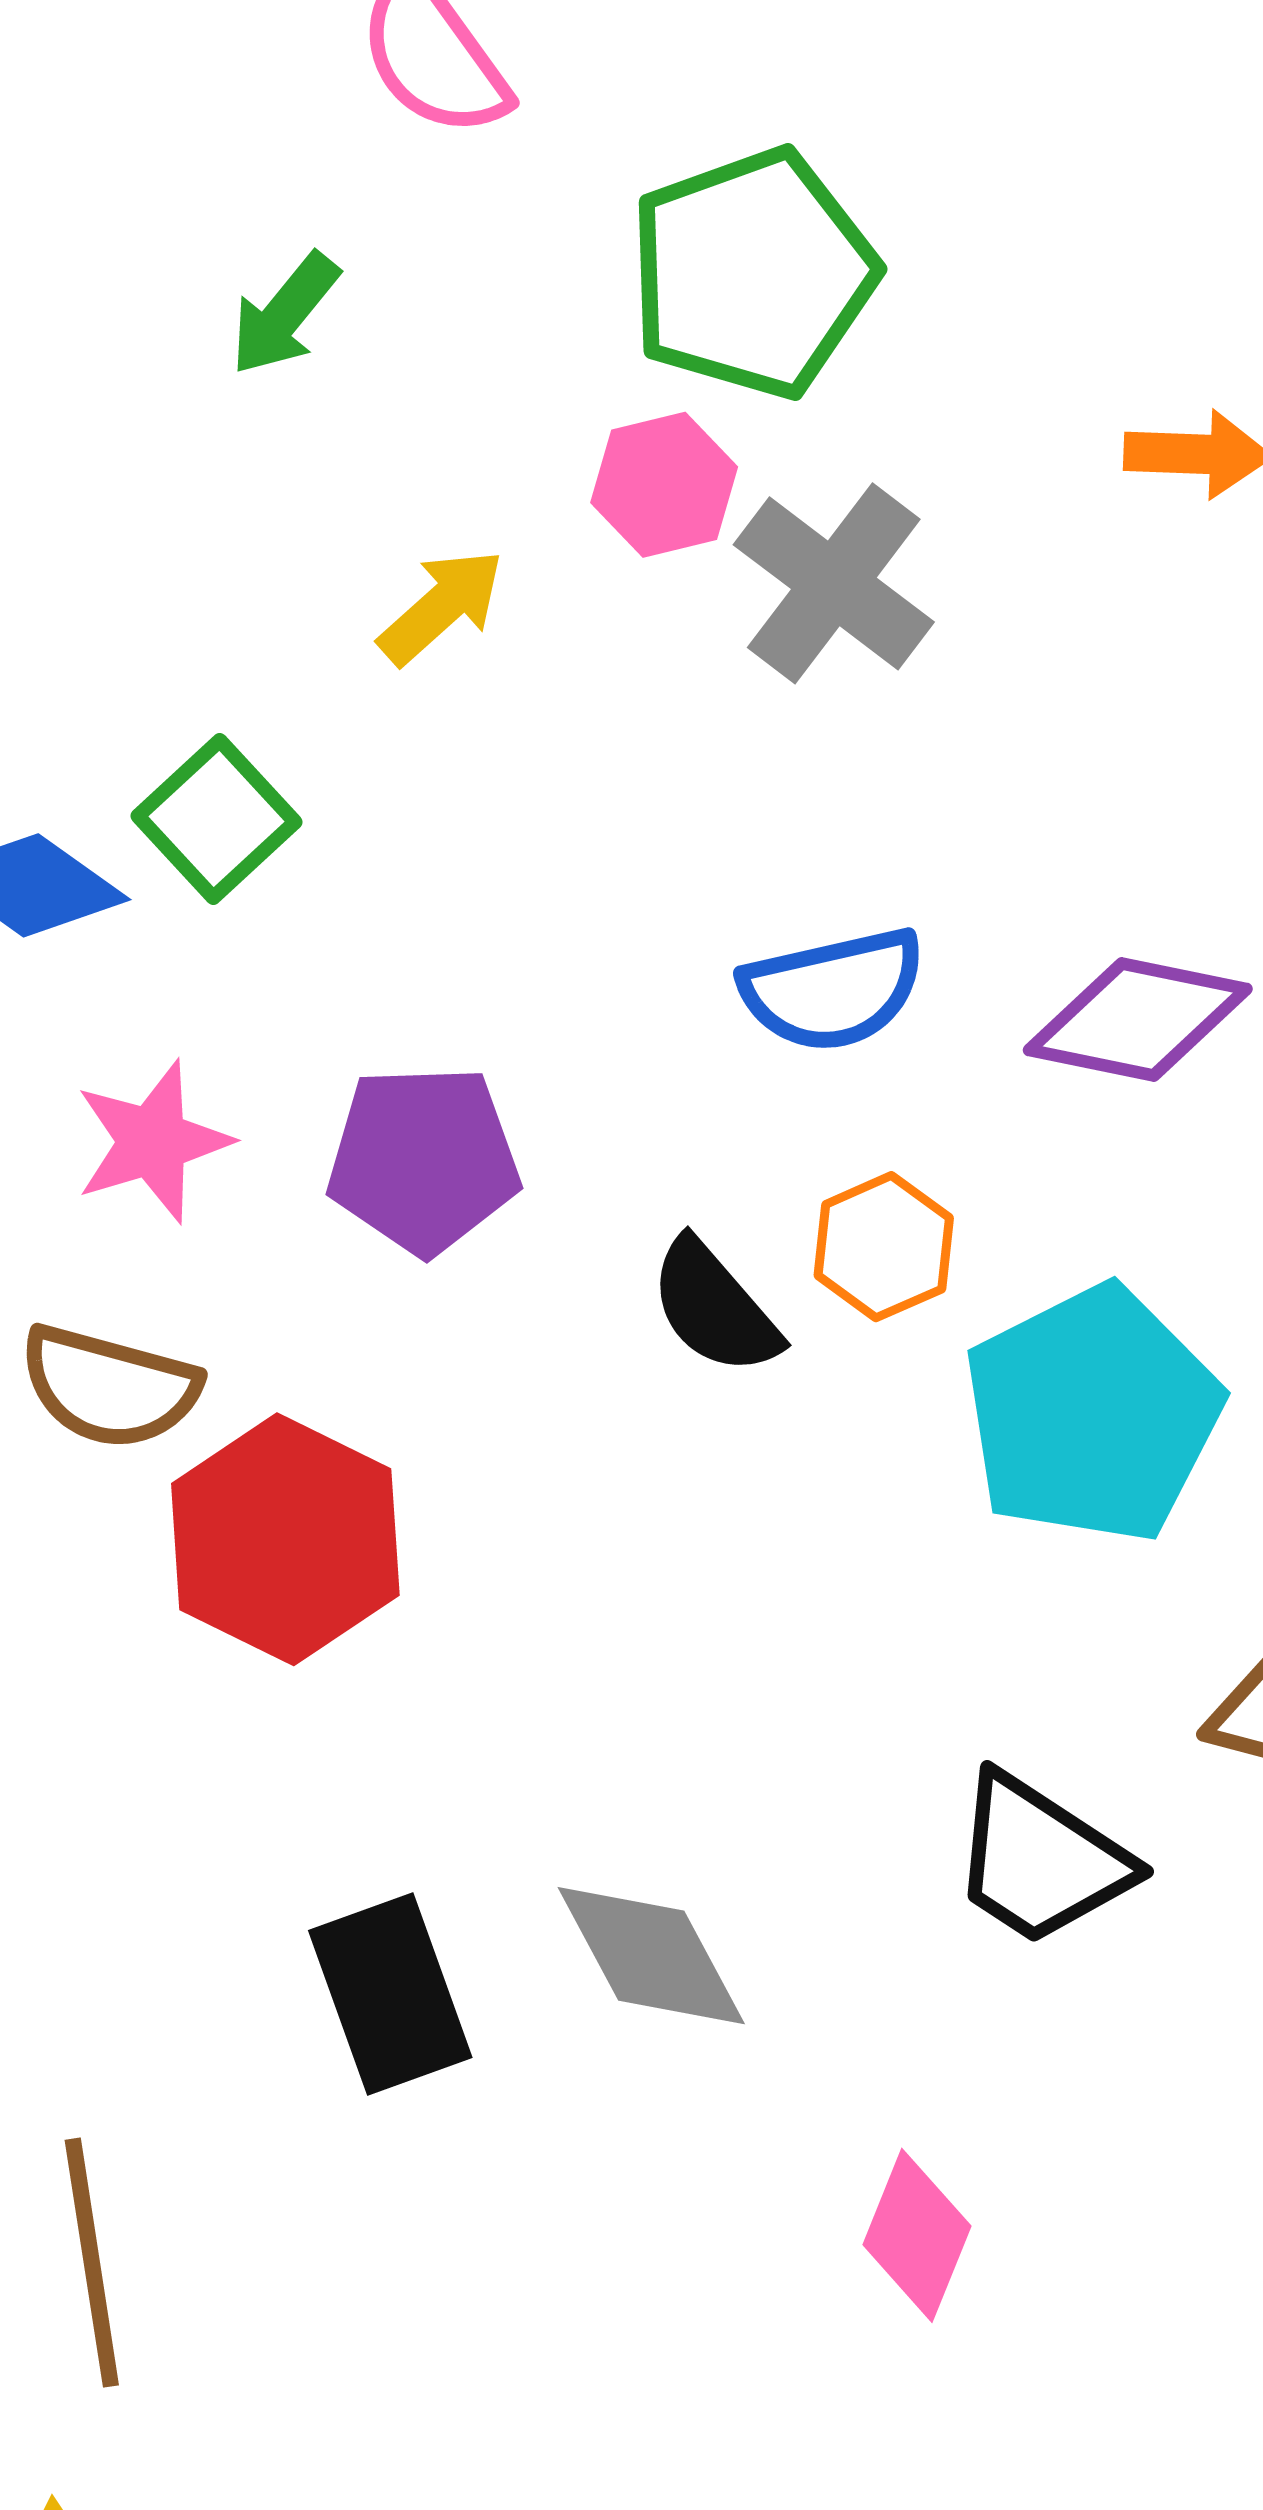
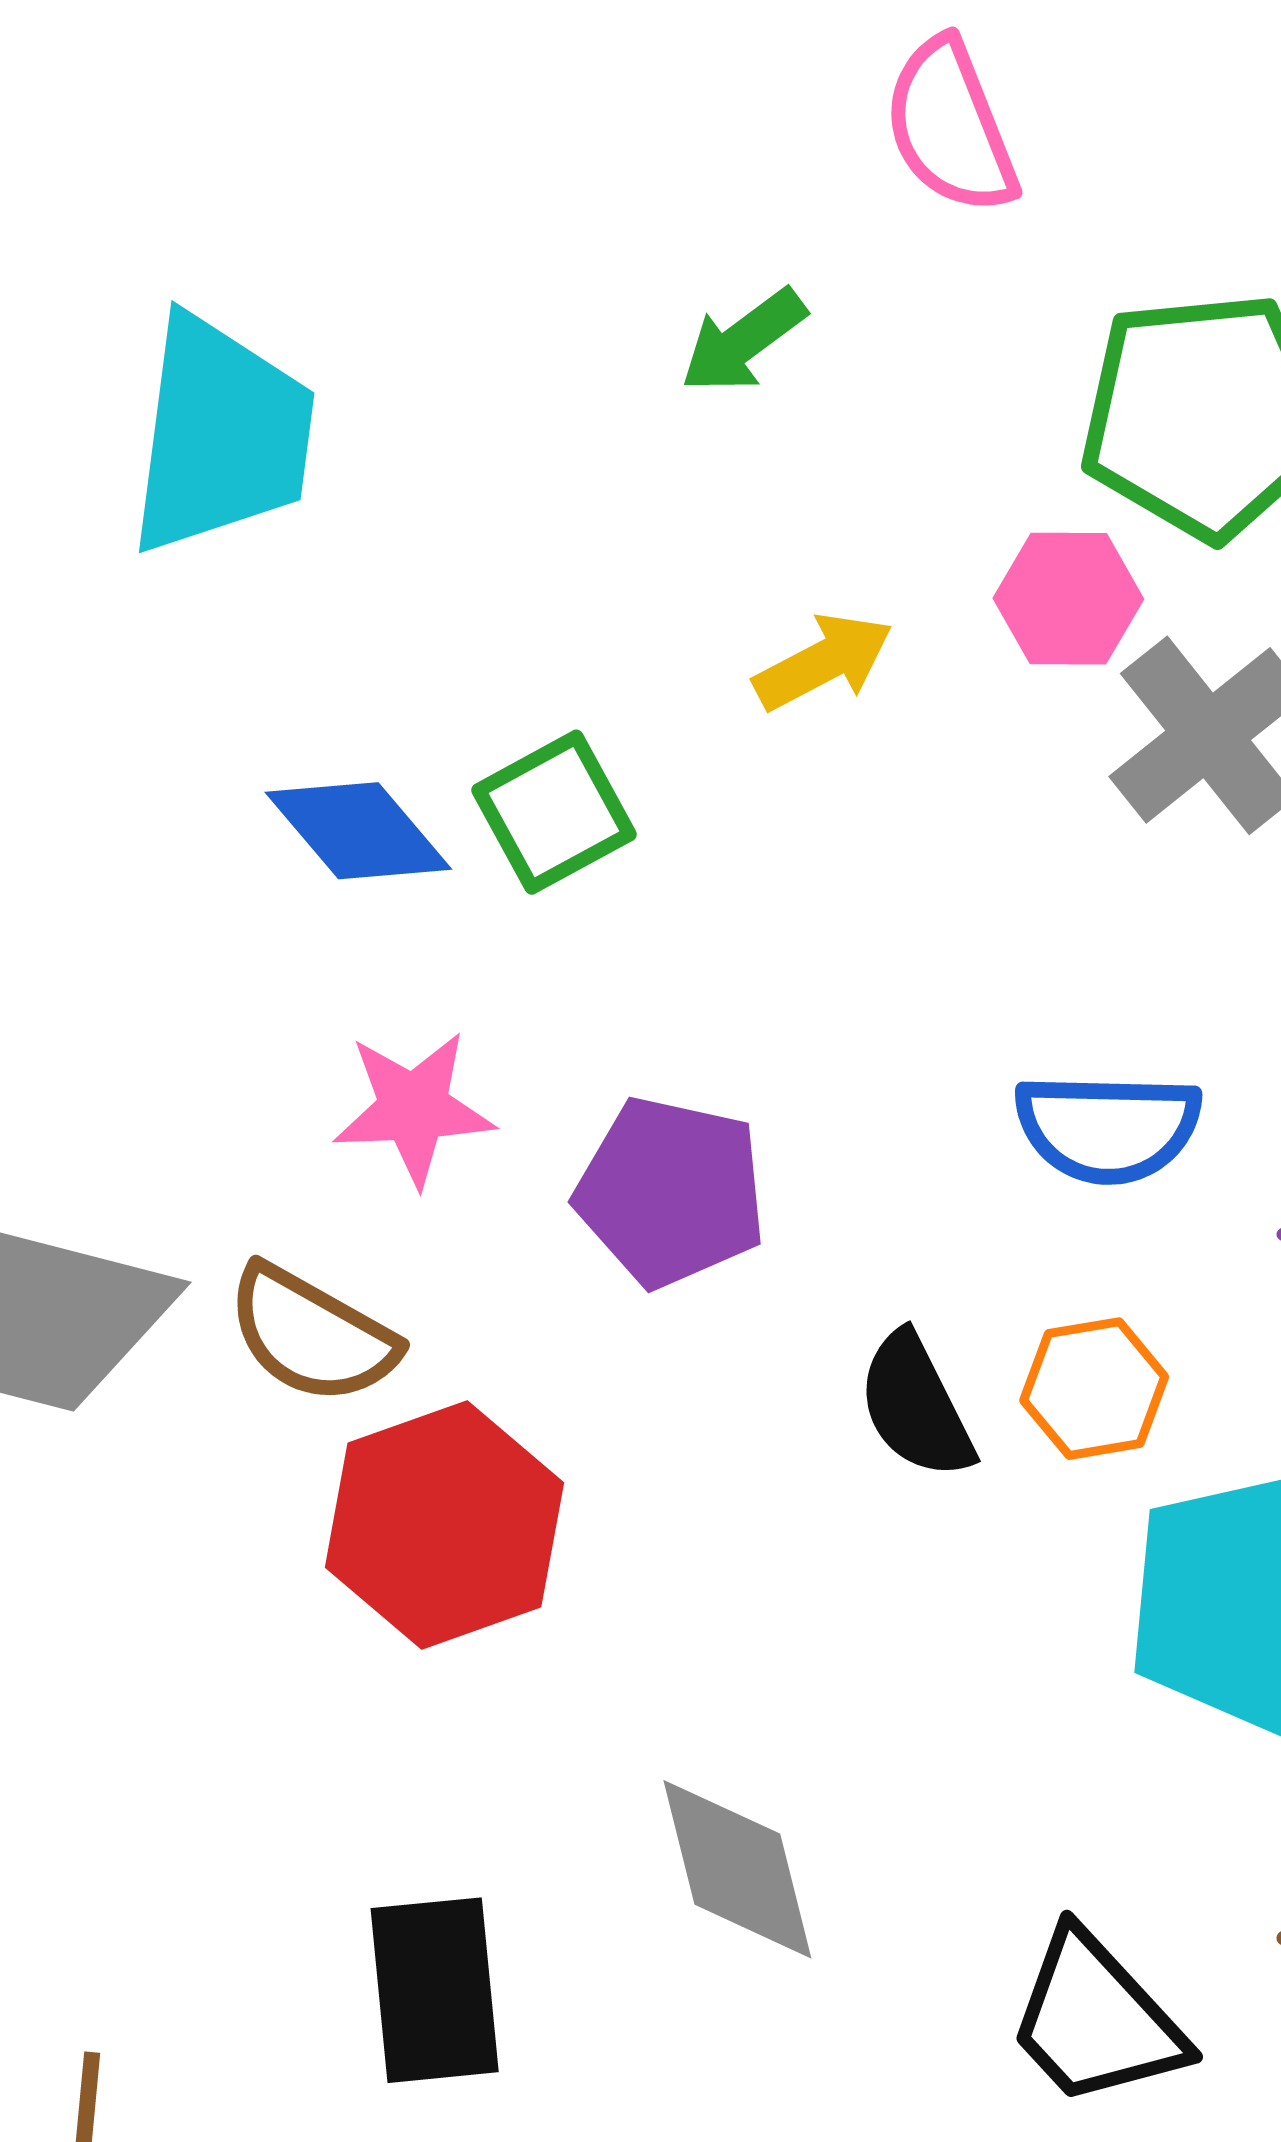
gray diamond: (651, 1956) -> (737, 1869), moved

